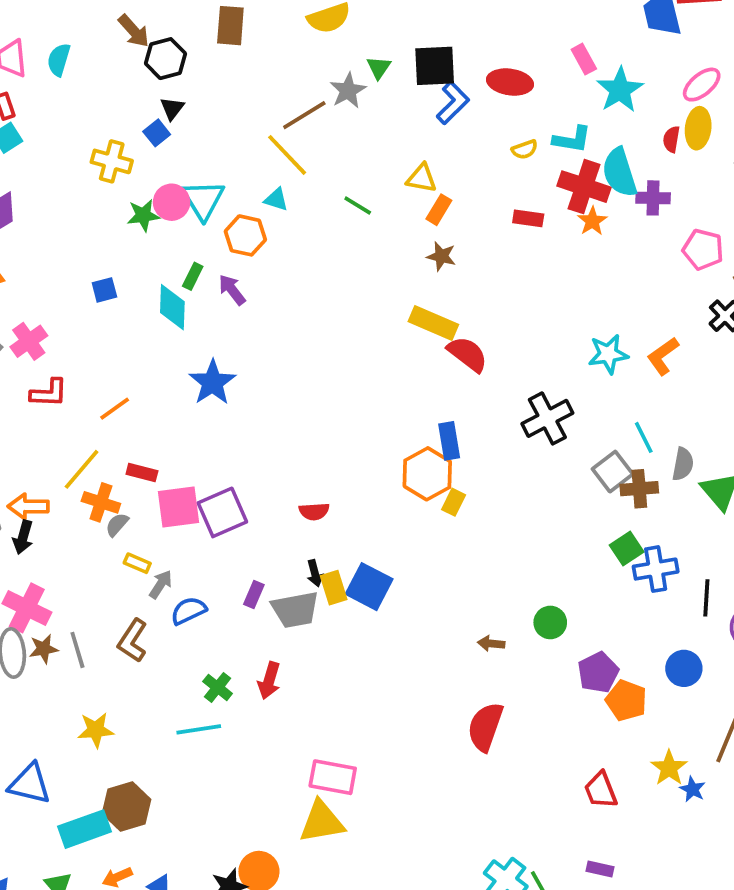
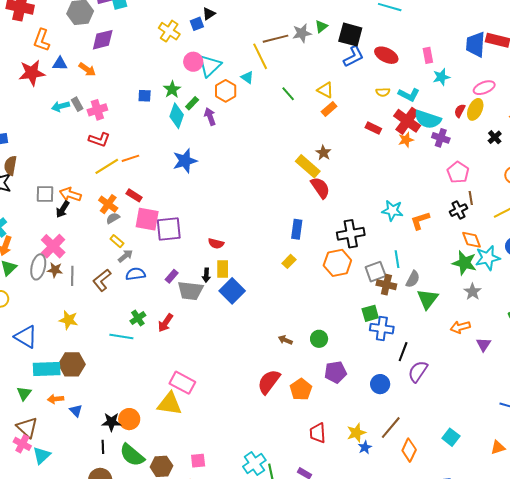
cyan star: (620, 90) -> (441, 77), size x0.7
cyan semicircle: (620, 172) -> (428, 119), turned -72
green star: (143, 215) -> (172, 89), moved, turned 30
brown star: (441, 256) -> (323, 153), moved
yellow line: (82, 469) -> (107, 166), moved
orange hexagon: (427, 474) -> (337, 263), moved
yellow rectangle: (334, 588) -> (223, 269), moved
orange pentagon: (626, 700) -> (301, 389), moved

